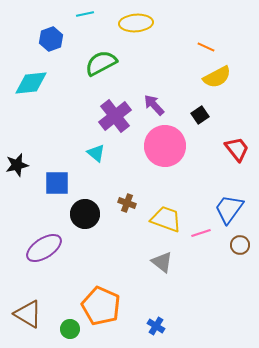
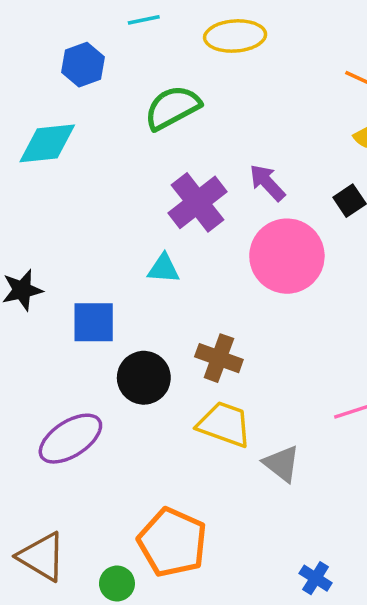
cyan triangle: (96, 153) -> (163, 269), turned -36
brown cross: (127, 203) -> (219, 358), size x1.4
yellow trapezoid: (166, 219) -> (224, 424), moved
blue cross: (156, 326) -> (316, 578), moved

